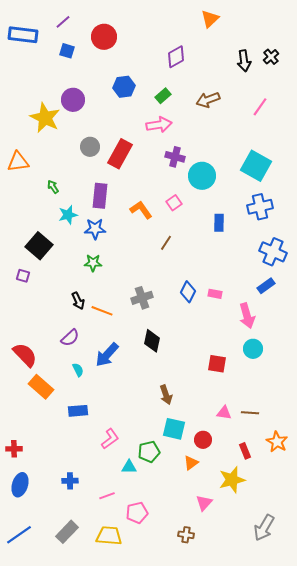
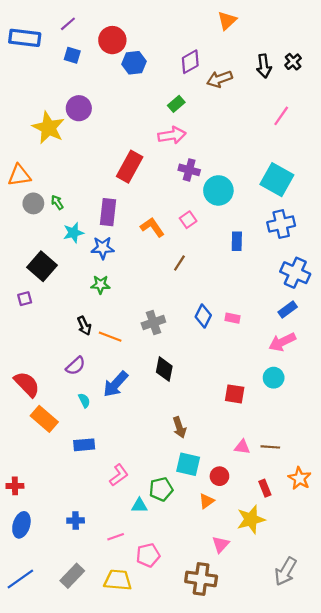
blue hexagon: (124, 87) -> (134, 63), moved
brown arrow: (208, 100) -> (219, 79), moved
gray circle: (90, 147) -> (33, 203), moved
purple square: (23, 276) -> (25, 299), turned -32
pink arrow: (247, 316) -> (282, 342), moved, turned 80
brown cross: (186, 535) -> (201, 579), size x1.8

